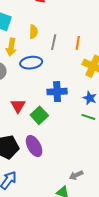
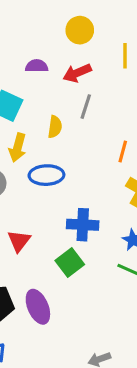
gray line: (54, 42) -> (86, 107), moved
green square: (39, 115) -> (70, 263), moved

